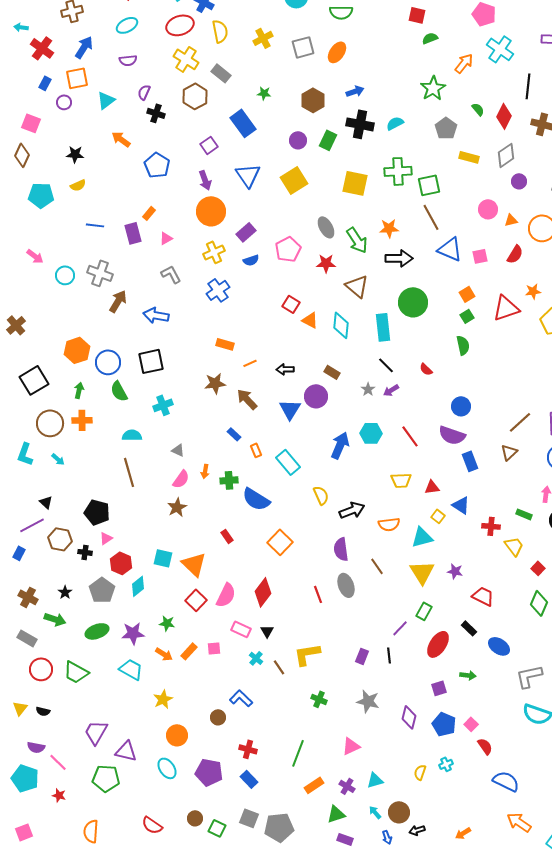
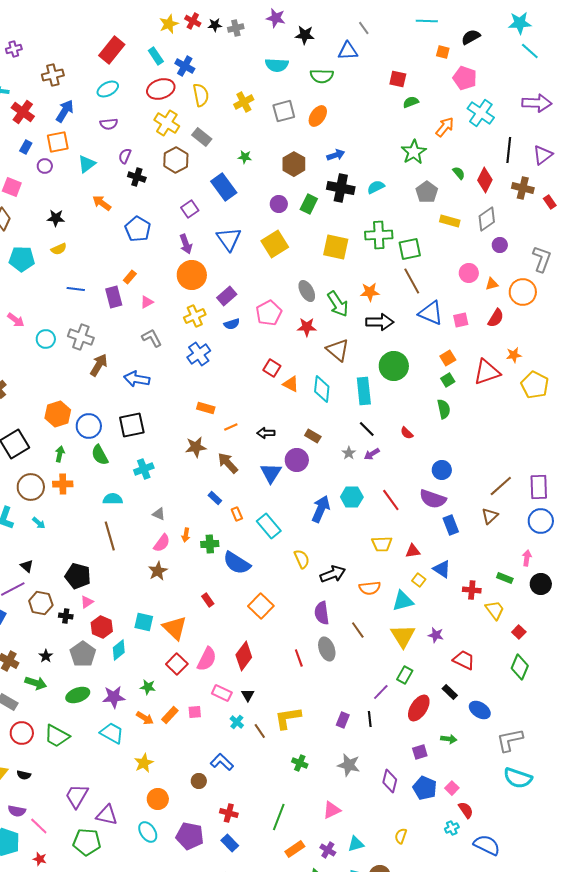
cyan cross: (446, 764) -> (452, 828), moved

